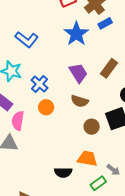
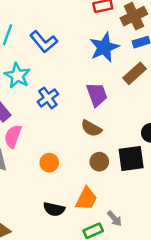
brown rectangle: (109, 68) -> (135, 73), moved
orange circle: (46, 107) -> (49, 163), moved
orange trapezoid: (87, 159) -> (86, 199), turned 95

